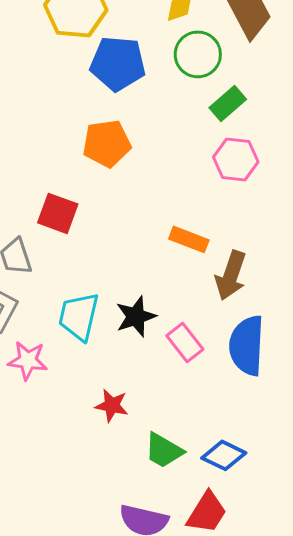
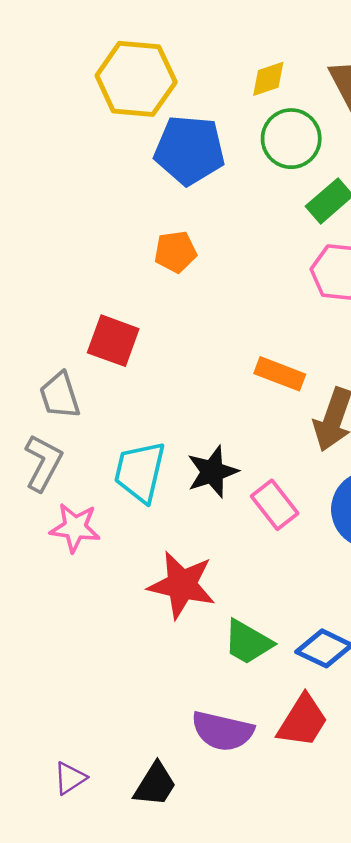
orange pentagon: (107, 143) -> (175, 252), size x0.7
red star: (112, 405) -> (182, 585), size x1.6

